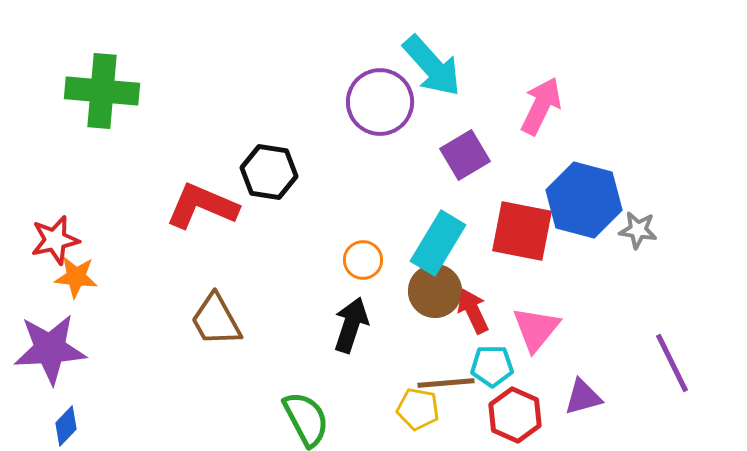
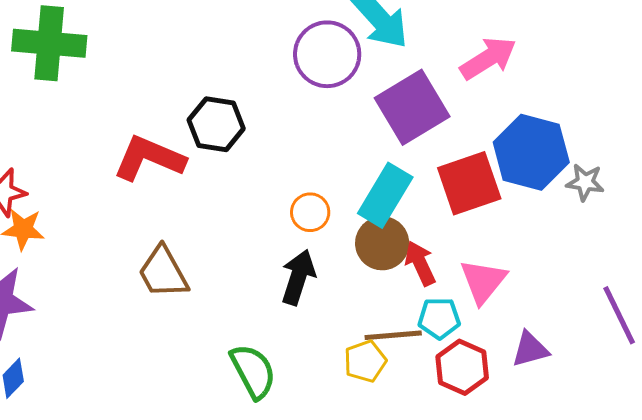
pink arrow: (541, 106) -> (488, 58), turned 32
purple square: (465, 155) -> (412, 107), size x1.5
red square: (522, 231) -> (469, 183), turned -30
yellow pentagon: (418, 409) -> (365, 361), turned -30

